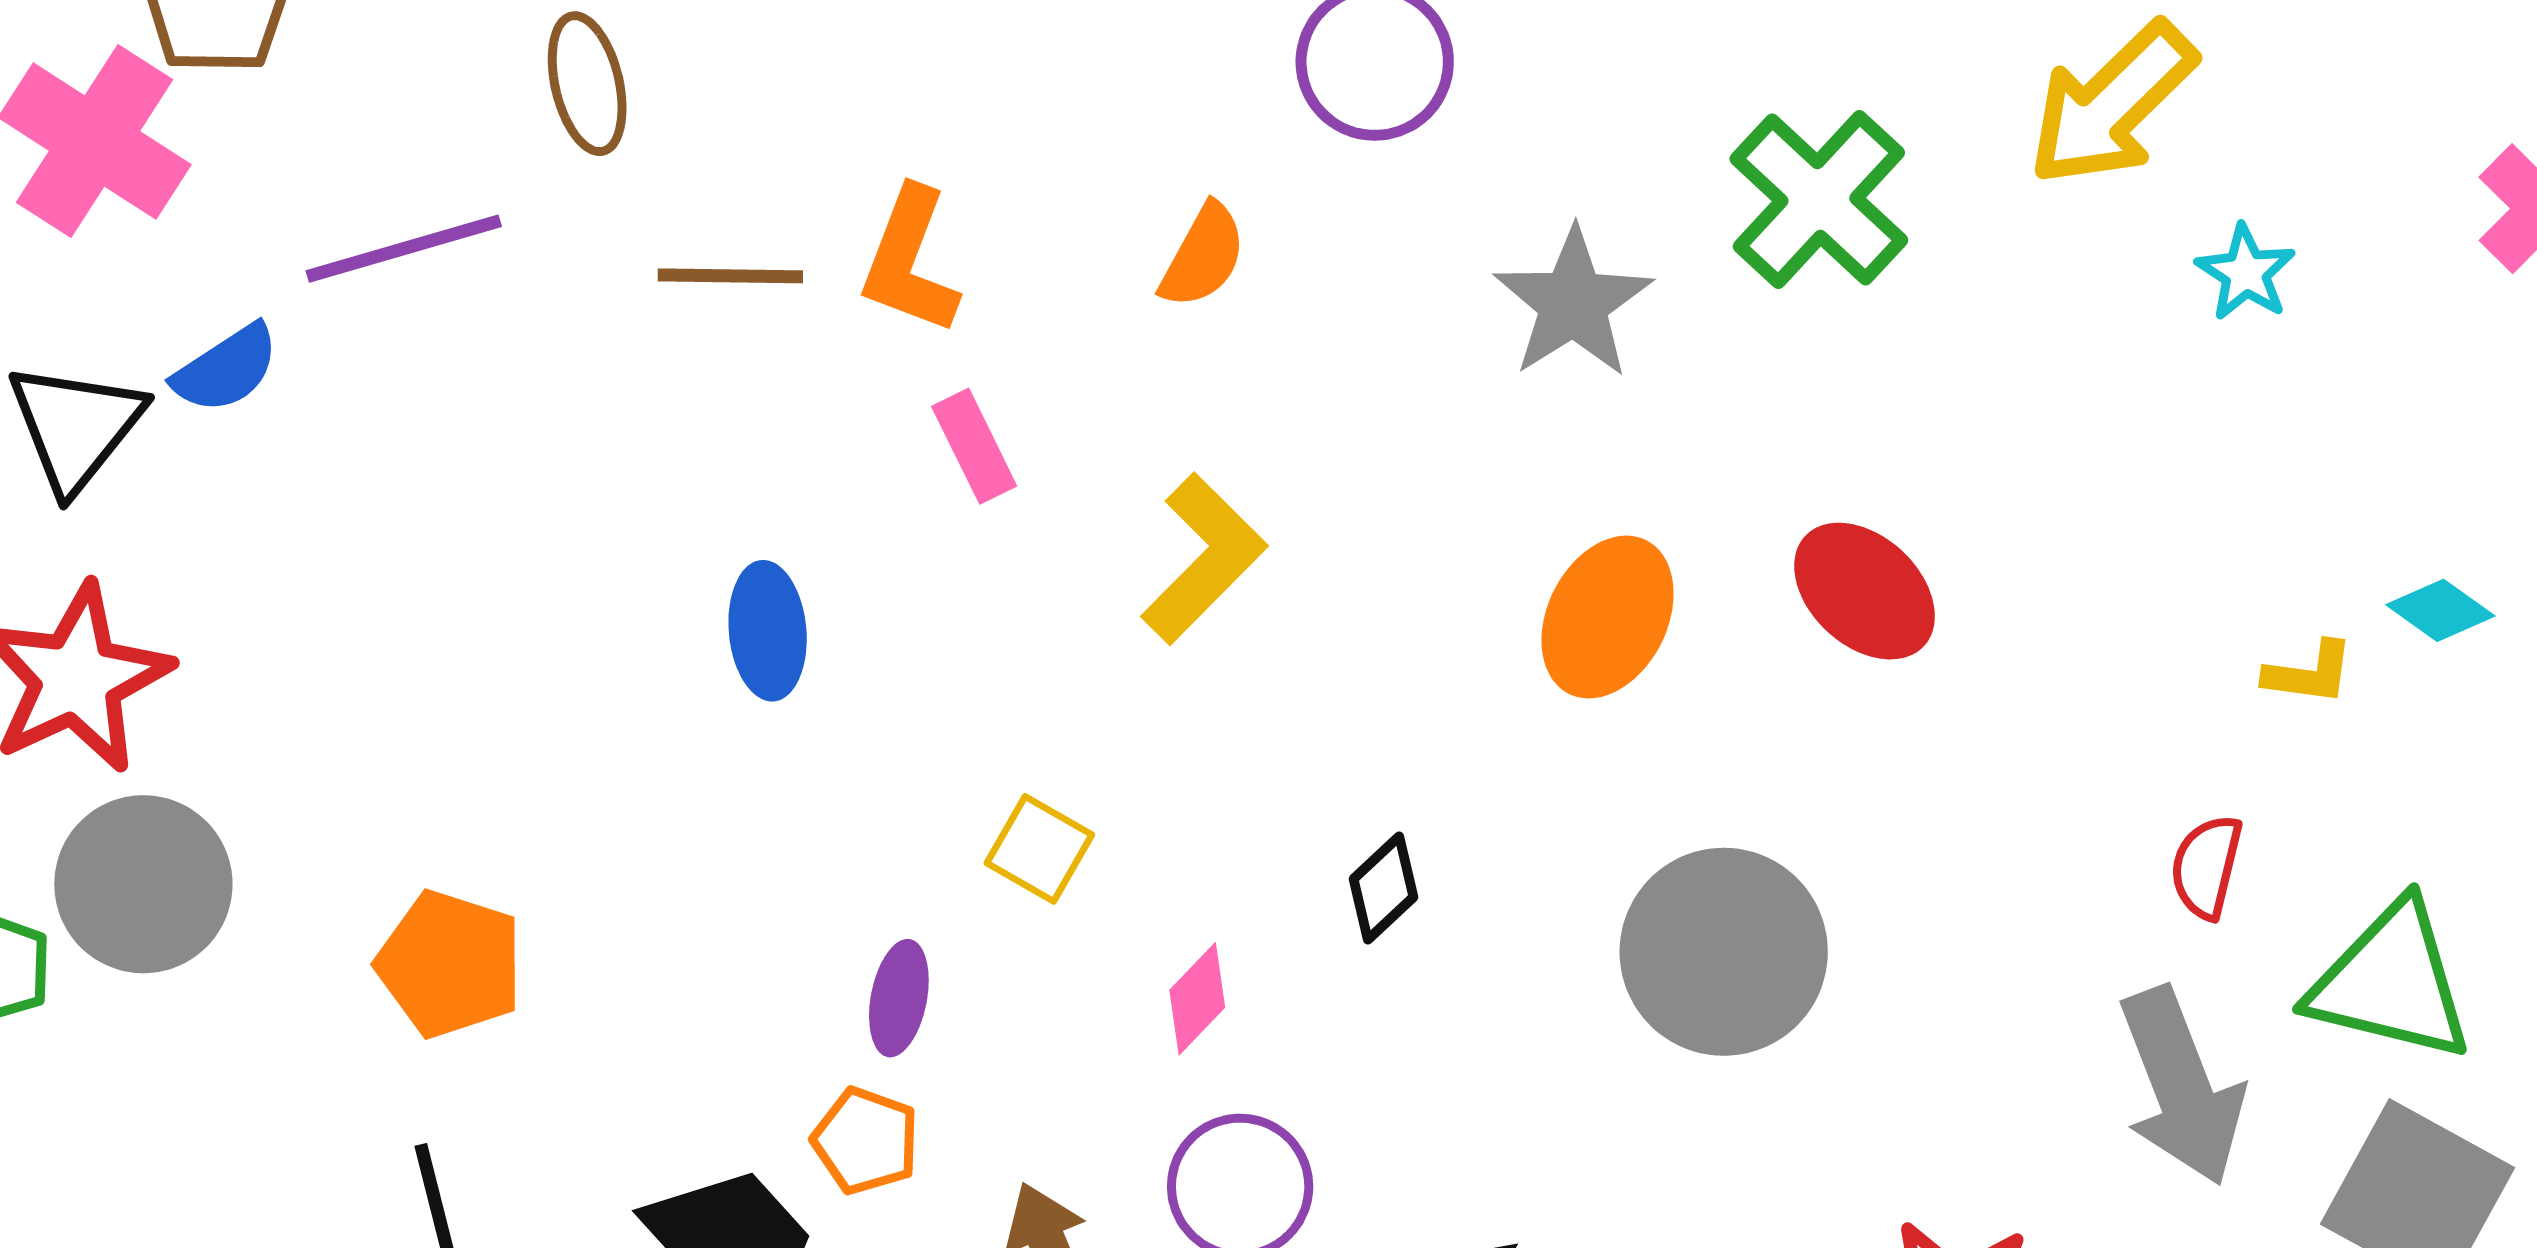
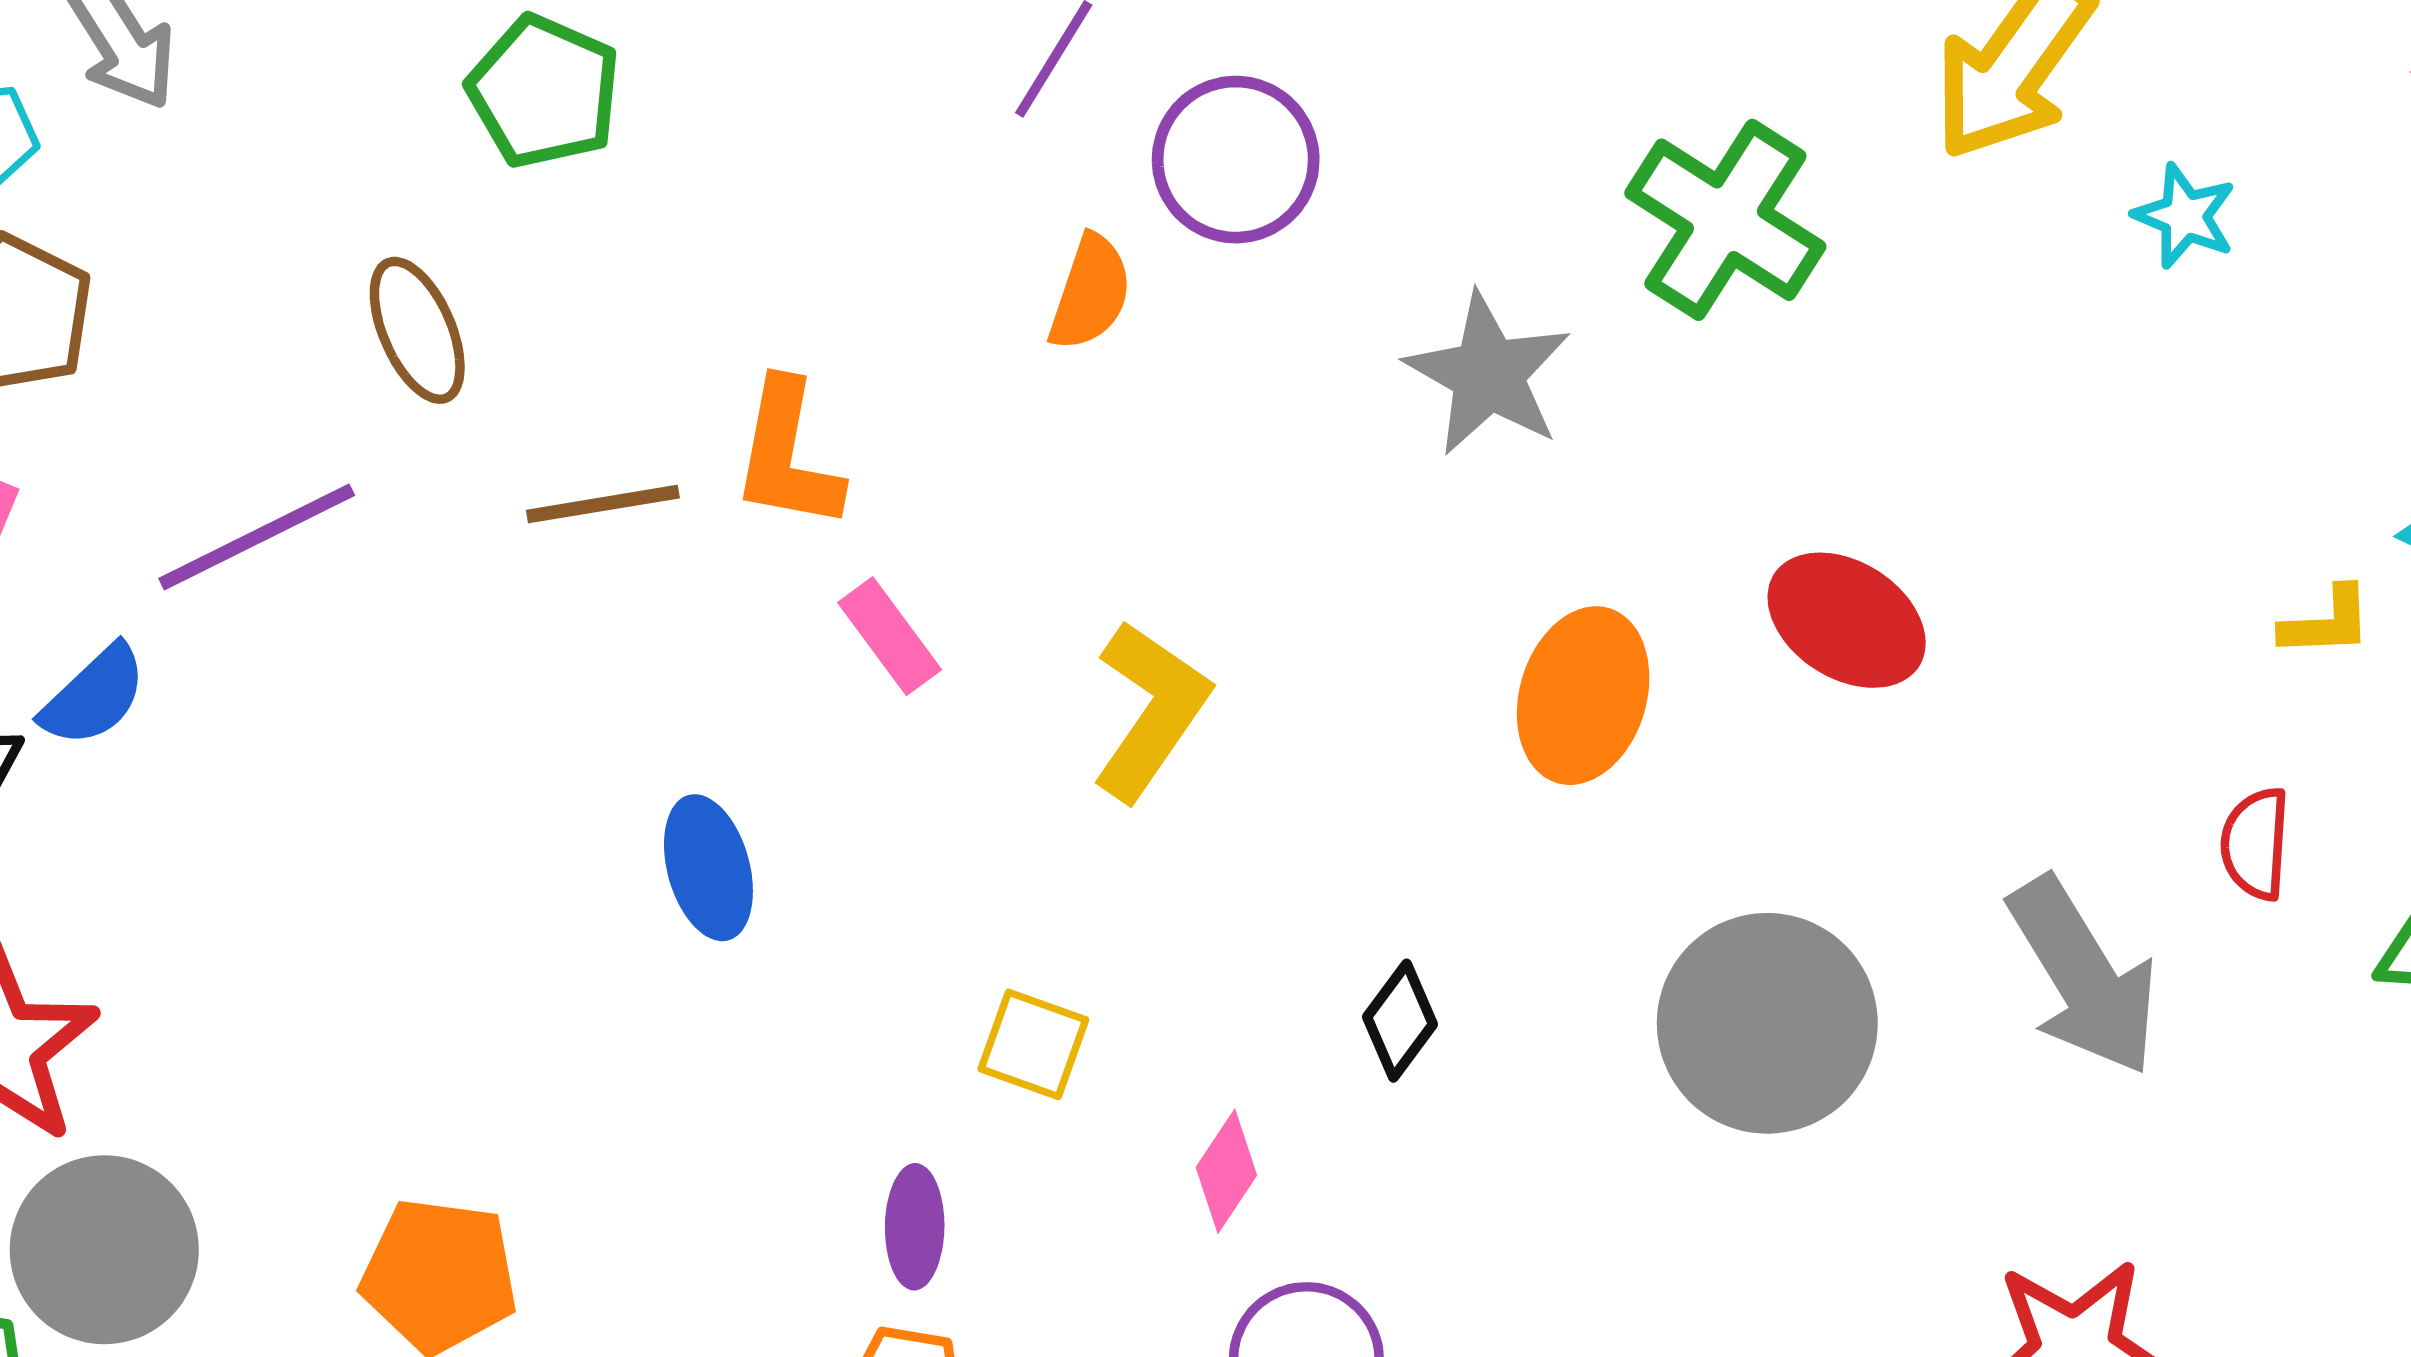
orange semicircle: (1203, 256) -> (1090, 293), moved
gray arrow: (2181, 1086) -> (2084, 976), moved

